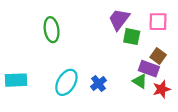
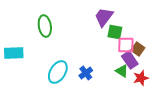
pink square: (158, 22) -> (126, 45), moved
purple rectangle: (149, 69) -> (130, 60), turned 36
cyan rectangle: (16, 80) -> (14, 53), moved

